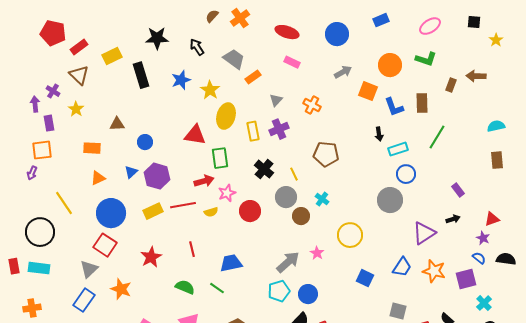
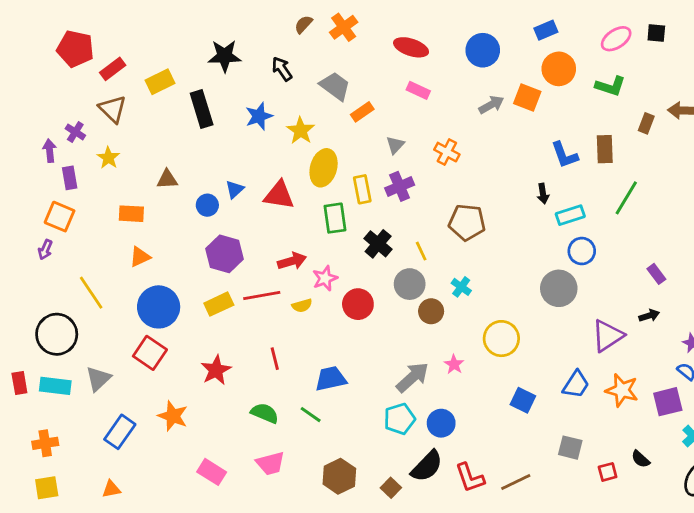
black square: (474, 22) -> (656, 33), moved
orange circle: (390, 65) -> (559, 69), moved
orange square: (368, 91) -> (527, 98), moved
orange square: (42, 150) -> (60, 217), turned 30
green rectangle: (220, 158) -> (335, 218), moved
blue triangle: (131, 172) -> (235, 189), moved
gray triangle: (89, 269) -> (98, 379), moved

